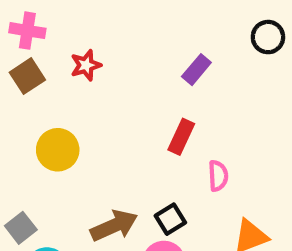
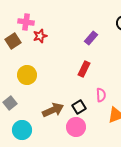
pink cross: (27, 31) -> (26, 22), moved
pink semicircle: (218, 176) -> (101, 95), moved
gray square: (21, 228) -> (10, 103), moved

